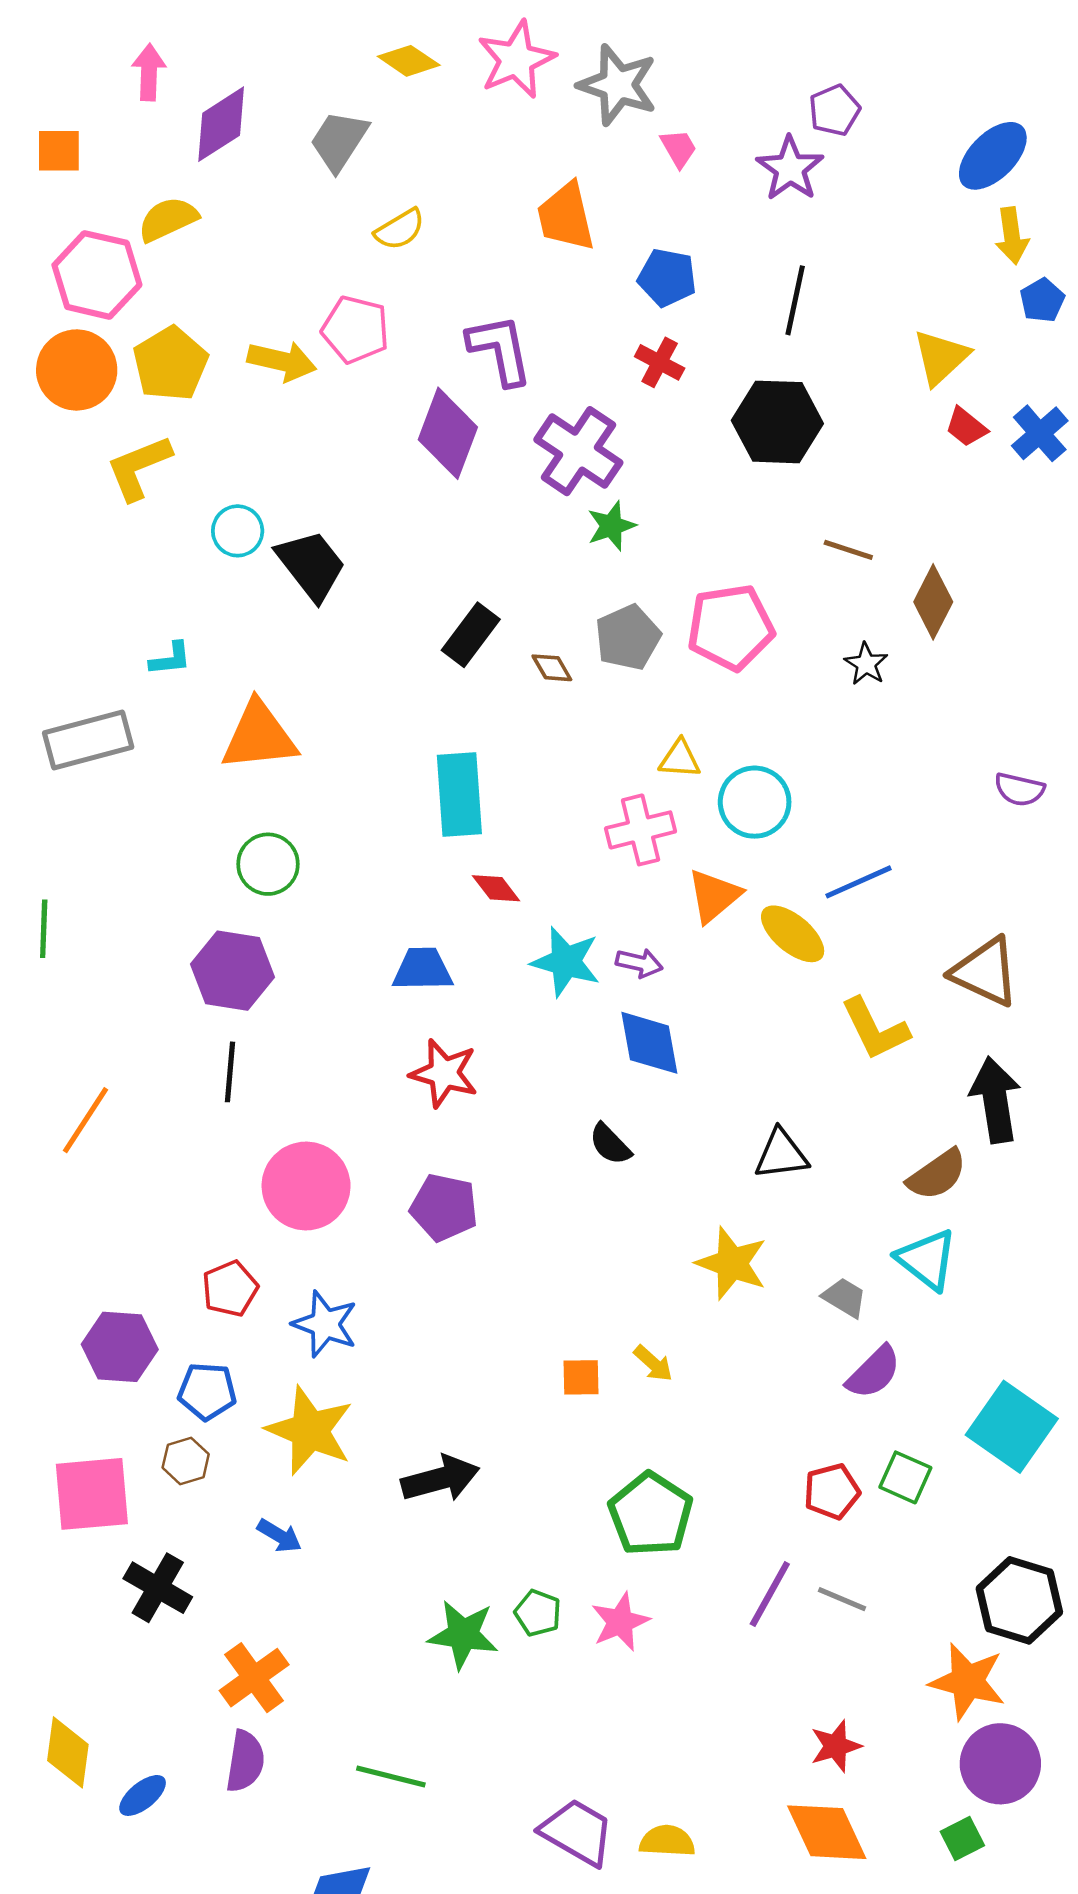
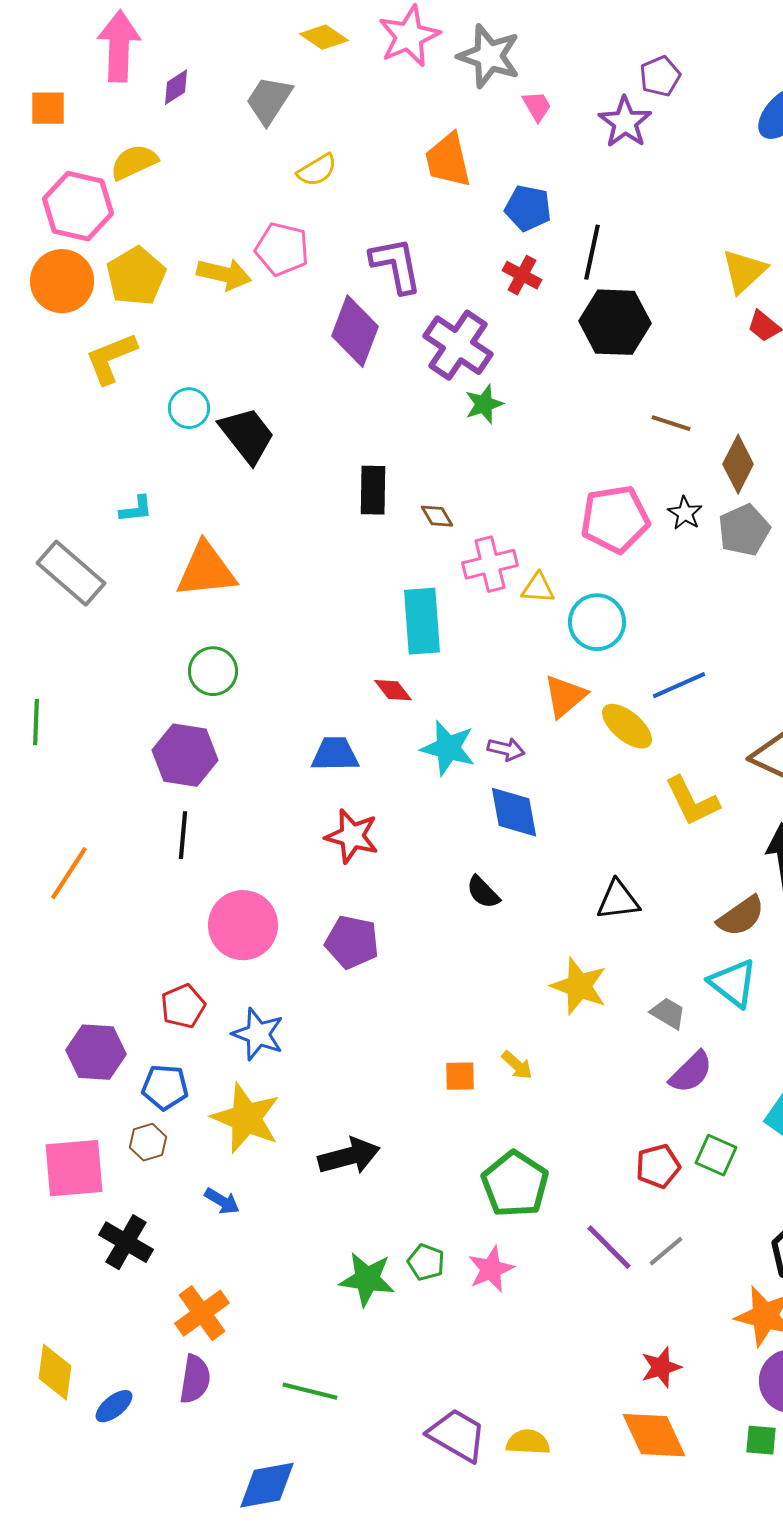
pink arrow: (149, 72) -> (119, 46), size x1.6
purple diamond: (221, 124) -> (176, 87), size x0.6
black line: (795, 300) -> (592, 252), moved
pink pentagon: (730, 627) -> (615, 519), moved
black rectangle: (471, 635) -> (373, 490), turned -36
gray pentagon: (628, 637) -> (744, 530), moved
gray rectangle: (88, 740) -> (71, 573), turned 56
cyan rectangle: (459, 794) -> (422, 621), moved
pink cross: (641, 830) -> (490, 564), moved
purple line: (770, 1594) -> (609, 1247), turned -74
gray line: (842, 1599) -> (666, 1251), turned -63
green square: (962, 1839) -> (761, 1440), turned 32

